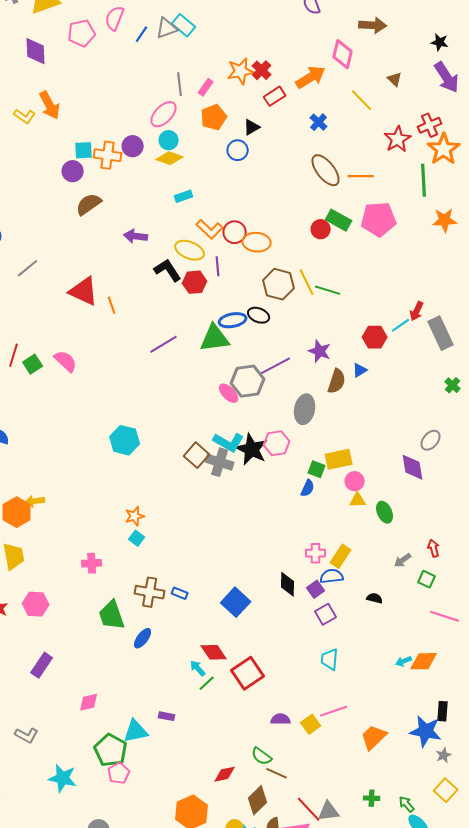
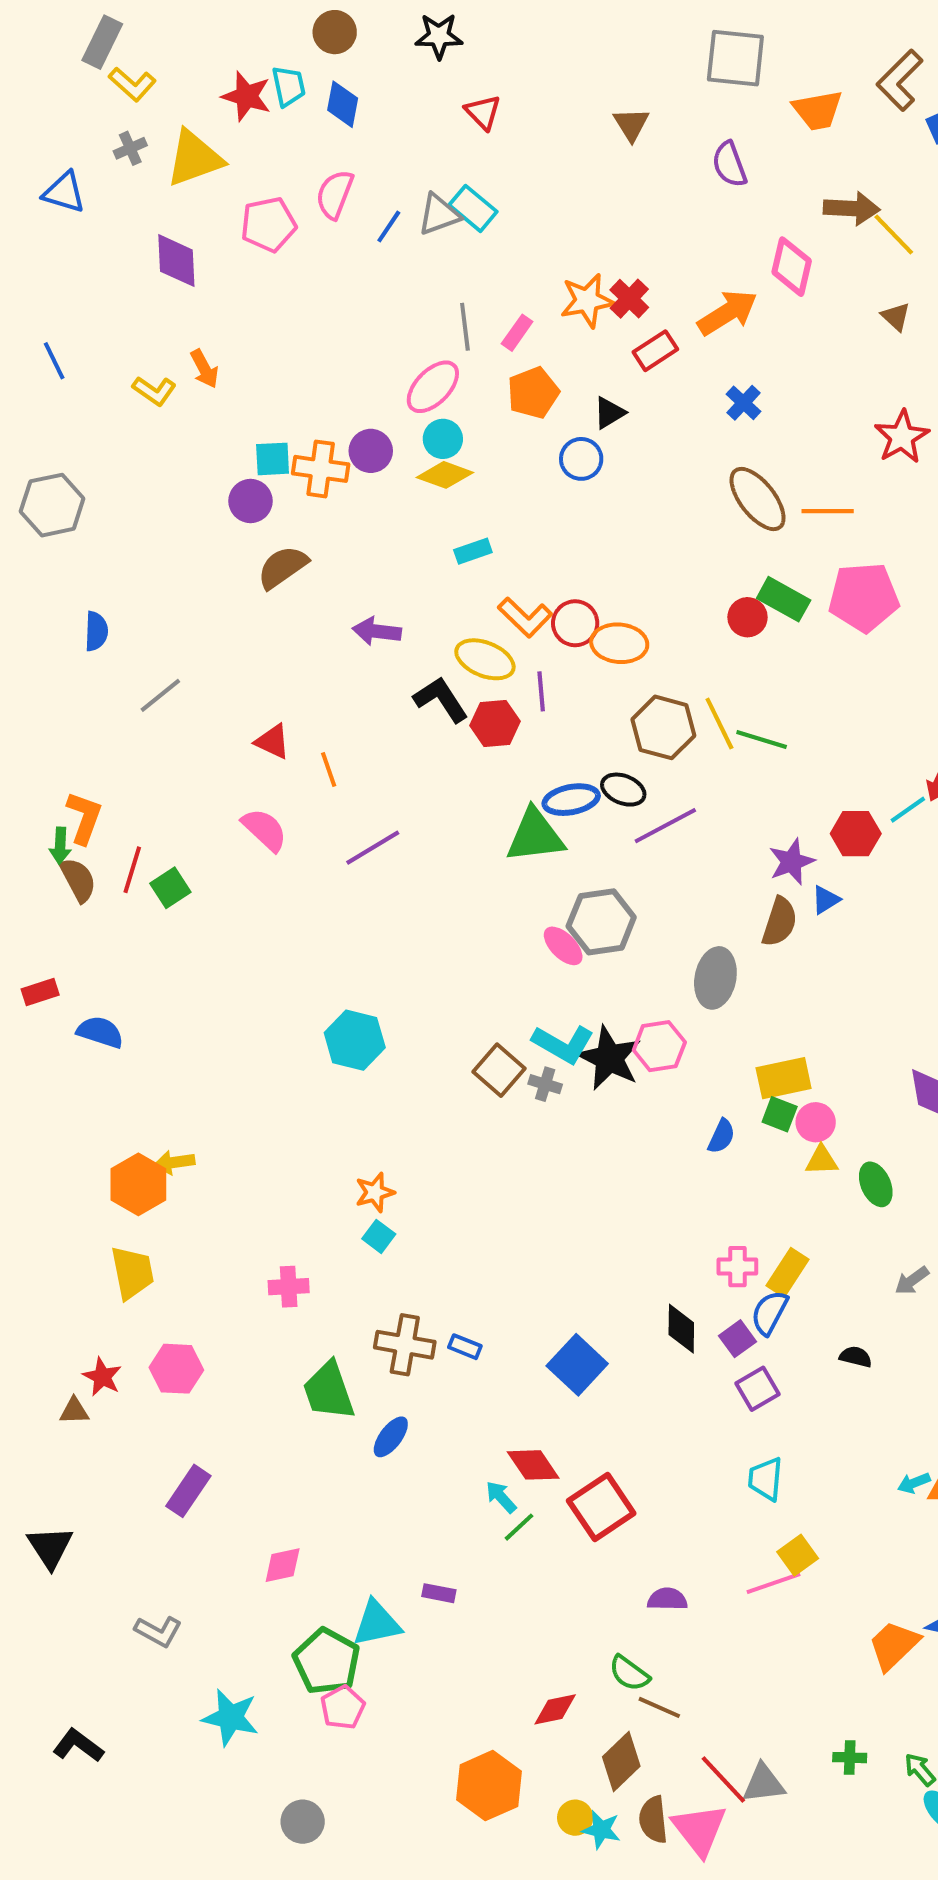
yellow line: (362, 100) -> (894, 234), moved
orange arrow: (50, 105) -> (204, 369), size x0.7
red triangle: (84, 291) -> (273, 741), size x0.6
purple line: (164, 344) -> (373, 848), moved
purple star: (320, 351) -> (792, 862), moved, turned 30
pink semicircle: (66, 361) -> (265, 830), moved
purple line: (275, 366) -> (665, 826), moved
gray cross: (220, 462) -> (545, 1084), size x0.6
green square: (317, 469) -> (780, 1114), moved
blue semicircle: (332, 576) -> (770, 1313), turned -55
yellow square: (311, 724) -> (798, 1555), moved
orange trapezoid: (374, 737) -> (894, 1645), moved

